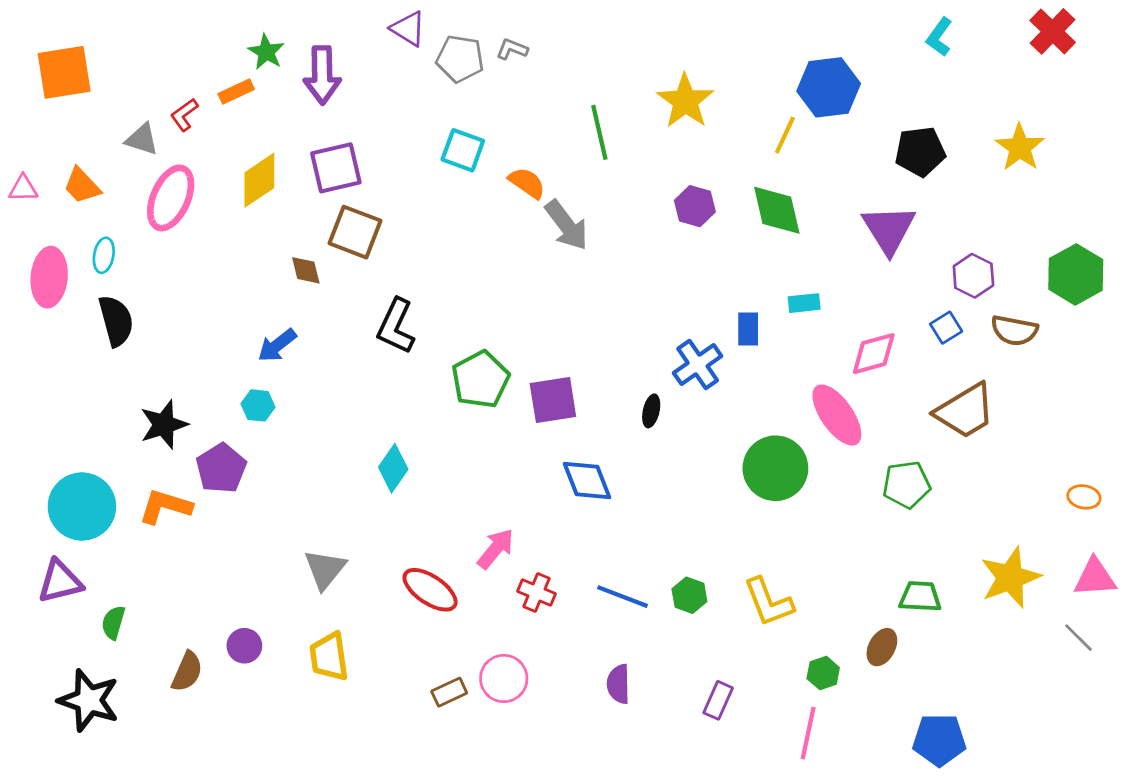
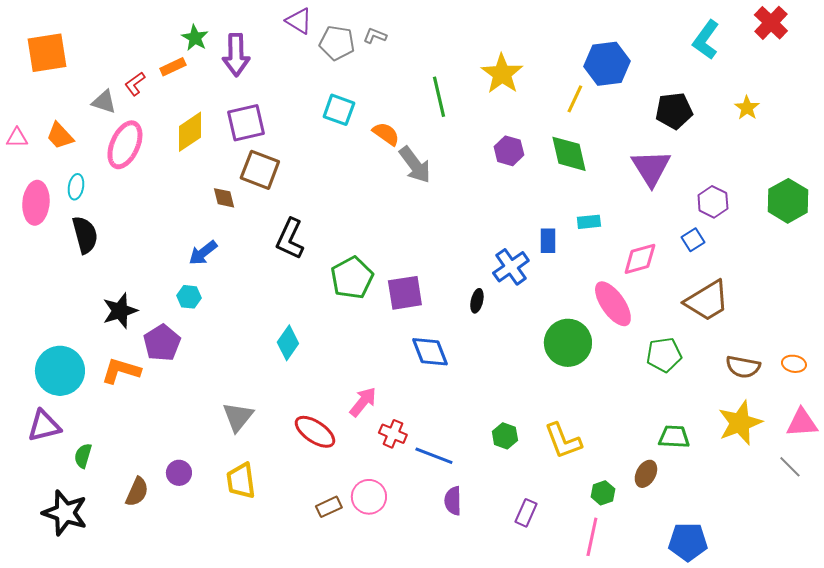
cyan L-shape: (939, 37) -> (706, 40), moved, size x1.4
yellow star: (1020, 147) -> (747, 108), size x0.7
brown semicircle: (1014, 330) -> (743, 367), moved
blue line: (623, 597) -> (434, 456), moved

